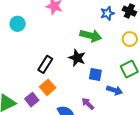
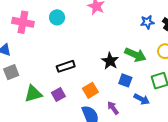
green arrow: (91, 36) -> (135, 55), moved
black rectangle: (45, 64) -> (66, 66), moved, turned 30
orange square: (48, 87) -> (90, 90), moved

